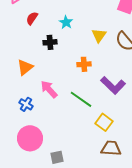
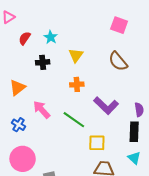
cyan star: (66, 22) -> (51, 37), moved
yellow triangle: (99, 35) -> (76, 55), moved
yellow square: (104, 122) -> (97, 143), turned -36

